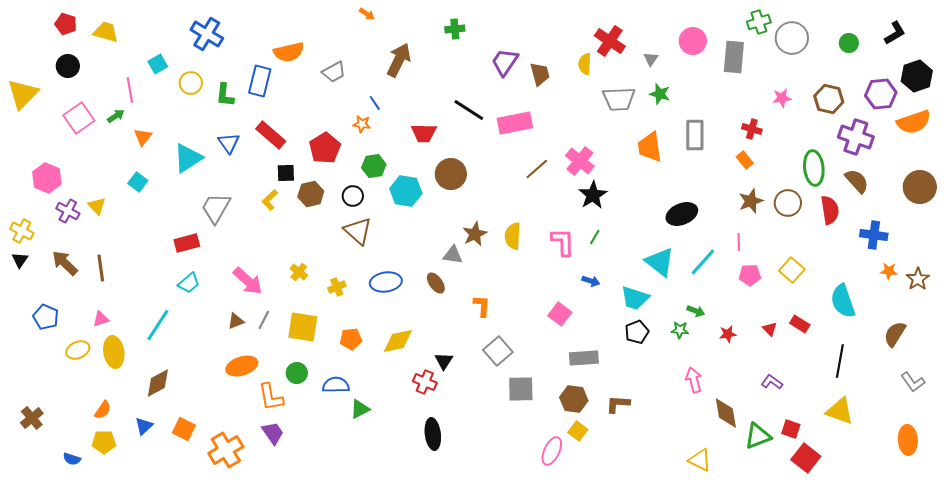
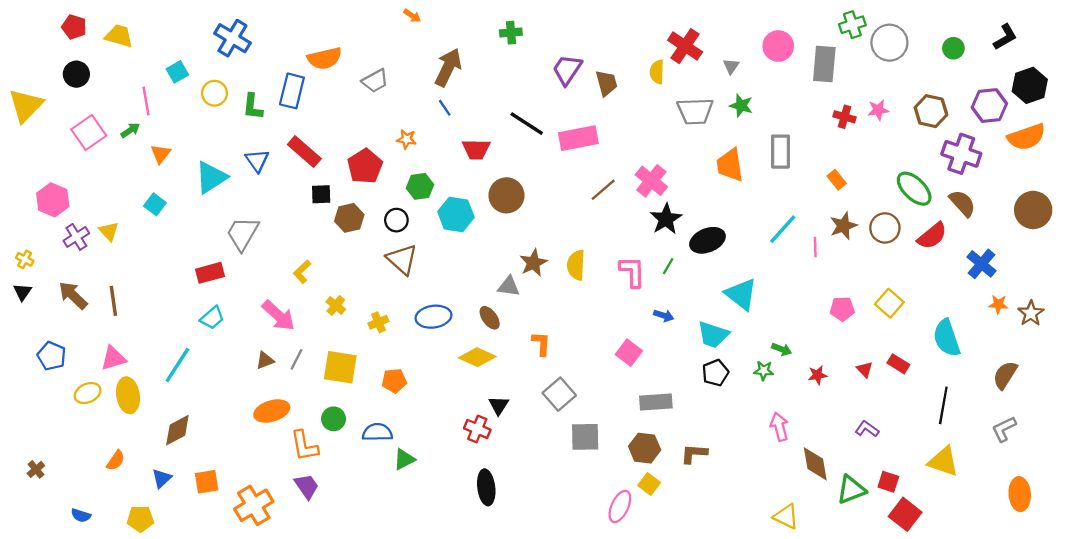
blue line: (375, 103) -> (445, 108), moved
red cross: (752, 129) -> (844, 117), moved
green ellipse: (814, 168) -> (914, 189), turned -40
yellow L-shape: (270, 200) -> (302, 272), moved
red semicircle: (830, 210) -> (932, 236), turned 60
purple cross: (68, 211) -> (76, 237), turned 30
black ellipse: (682, 214) -> (707, 240), moved
yellow cross: (22, 231) -> (25, 259), size x0.7
blue cross: (874, 235) -> (981, 264), turned 32
pink line: (739, 242) -> (815, 247), moved
cyan line: (703, 262) -> (783, 229), moved
pink triangle: (101, 319) -> (113, 358), size x1.4
yellow diamond: (398, 341) -> (477, 357), moved, turned 36
gray L-shape: (913, 382) -> (1004, 429), moved, turned 100
brown cross: (32, 418) -> (36, 469), size x0.7
orange square: (184, 429) -> (207, 482), turned -35
yellow pentagon: (104, 442) -> (140, 519), moved

